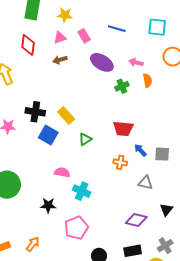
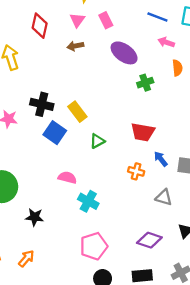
blue line: (117, 29) -> (157, 17), moved
pink triangle: (60, 38) -> (77, 20), turned -40
pink arrow: (136, 62) -> (166, 42), moved
orange semicircle: (147, 80) -> (177, 68), moved
black star: (48, 205) -> (35, 217), moved
pink pentagon: (76, 228) -> (94, 246), moved

